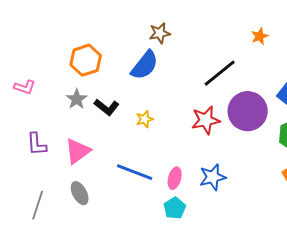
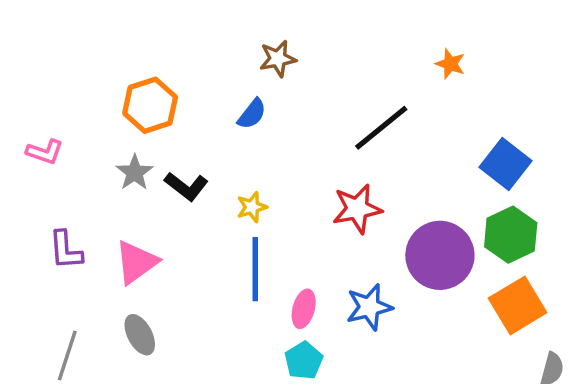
orange star: (260, 36) -> (450, 64), turned -30
blue semicircle: (145, 65) -> (252, 114), size x0.6
purple circle: (248, 111) -> (440, 255), moved
blue line: (135, 172) -> (255, 269), moved, turned 69

